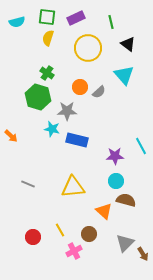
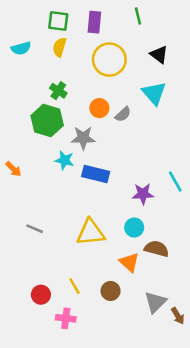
purple rectangle: (76, 18) -> (94, 22), turned -60
cyan semicircle: (17, 22) -> (21, 48), moved
green line: (111, 22) -> (138, 16), moved
cyan circle: (116, 181) -> (134, 227), moved
pink cross: (74, 251) -> (66, 318), moved, turned 35

